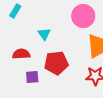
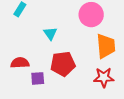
red semicircle: (21, 54) -> (20, 63), moved

